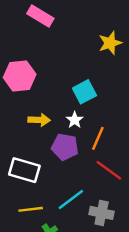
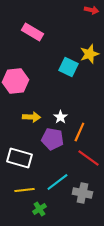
cyan square: (84, 92) -> (68, 67), moved, turned -36

